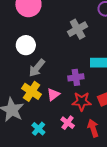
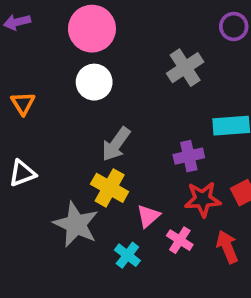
white circle: (26, 45) -> (94, 82), moved
pink triangle: (53, 94) -> (148, 216), moved

